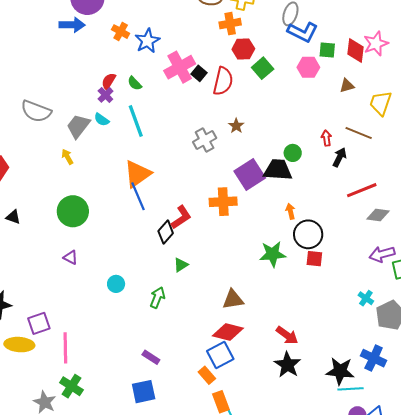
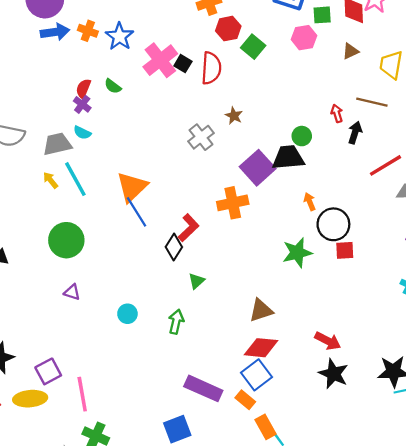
blue arrow: (72, 25) -> (55, 32), moved
cyan line: (136, 121) -> (75, 179), moved
gray trapezoid: (78, 126) -> (57, 144), turned 48
purple rectangle: (151, 357) -> (203, 388), moved, size x1.8

